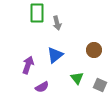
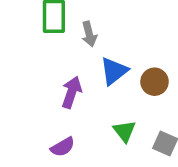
blue triangle: (55, 55) -> (114, 71), moved
purple arrow: (28, 65) -> (72, 92), moved

